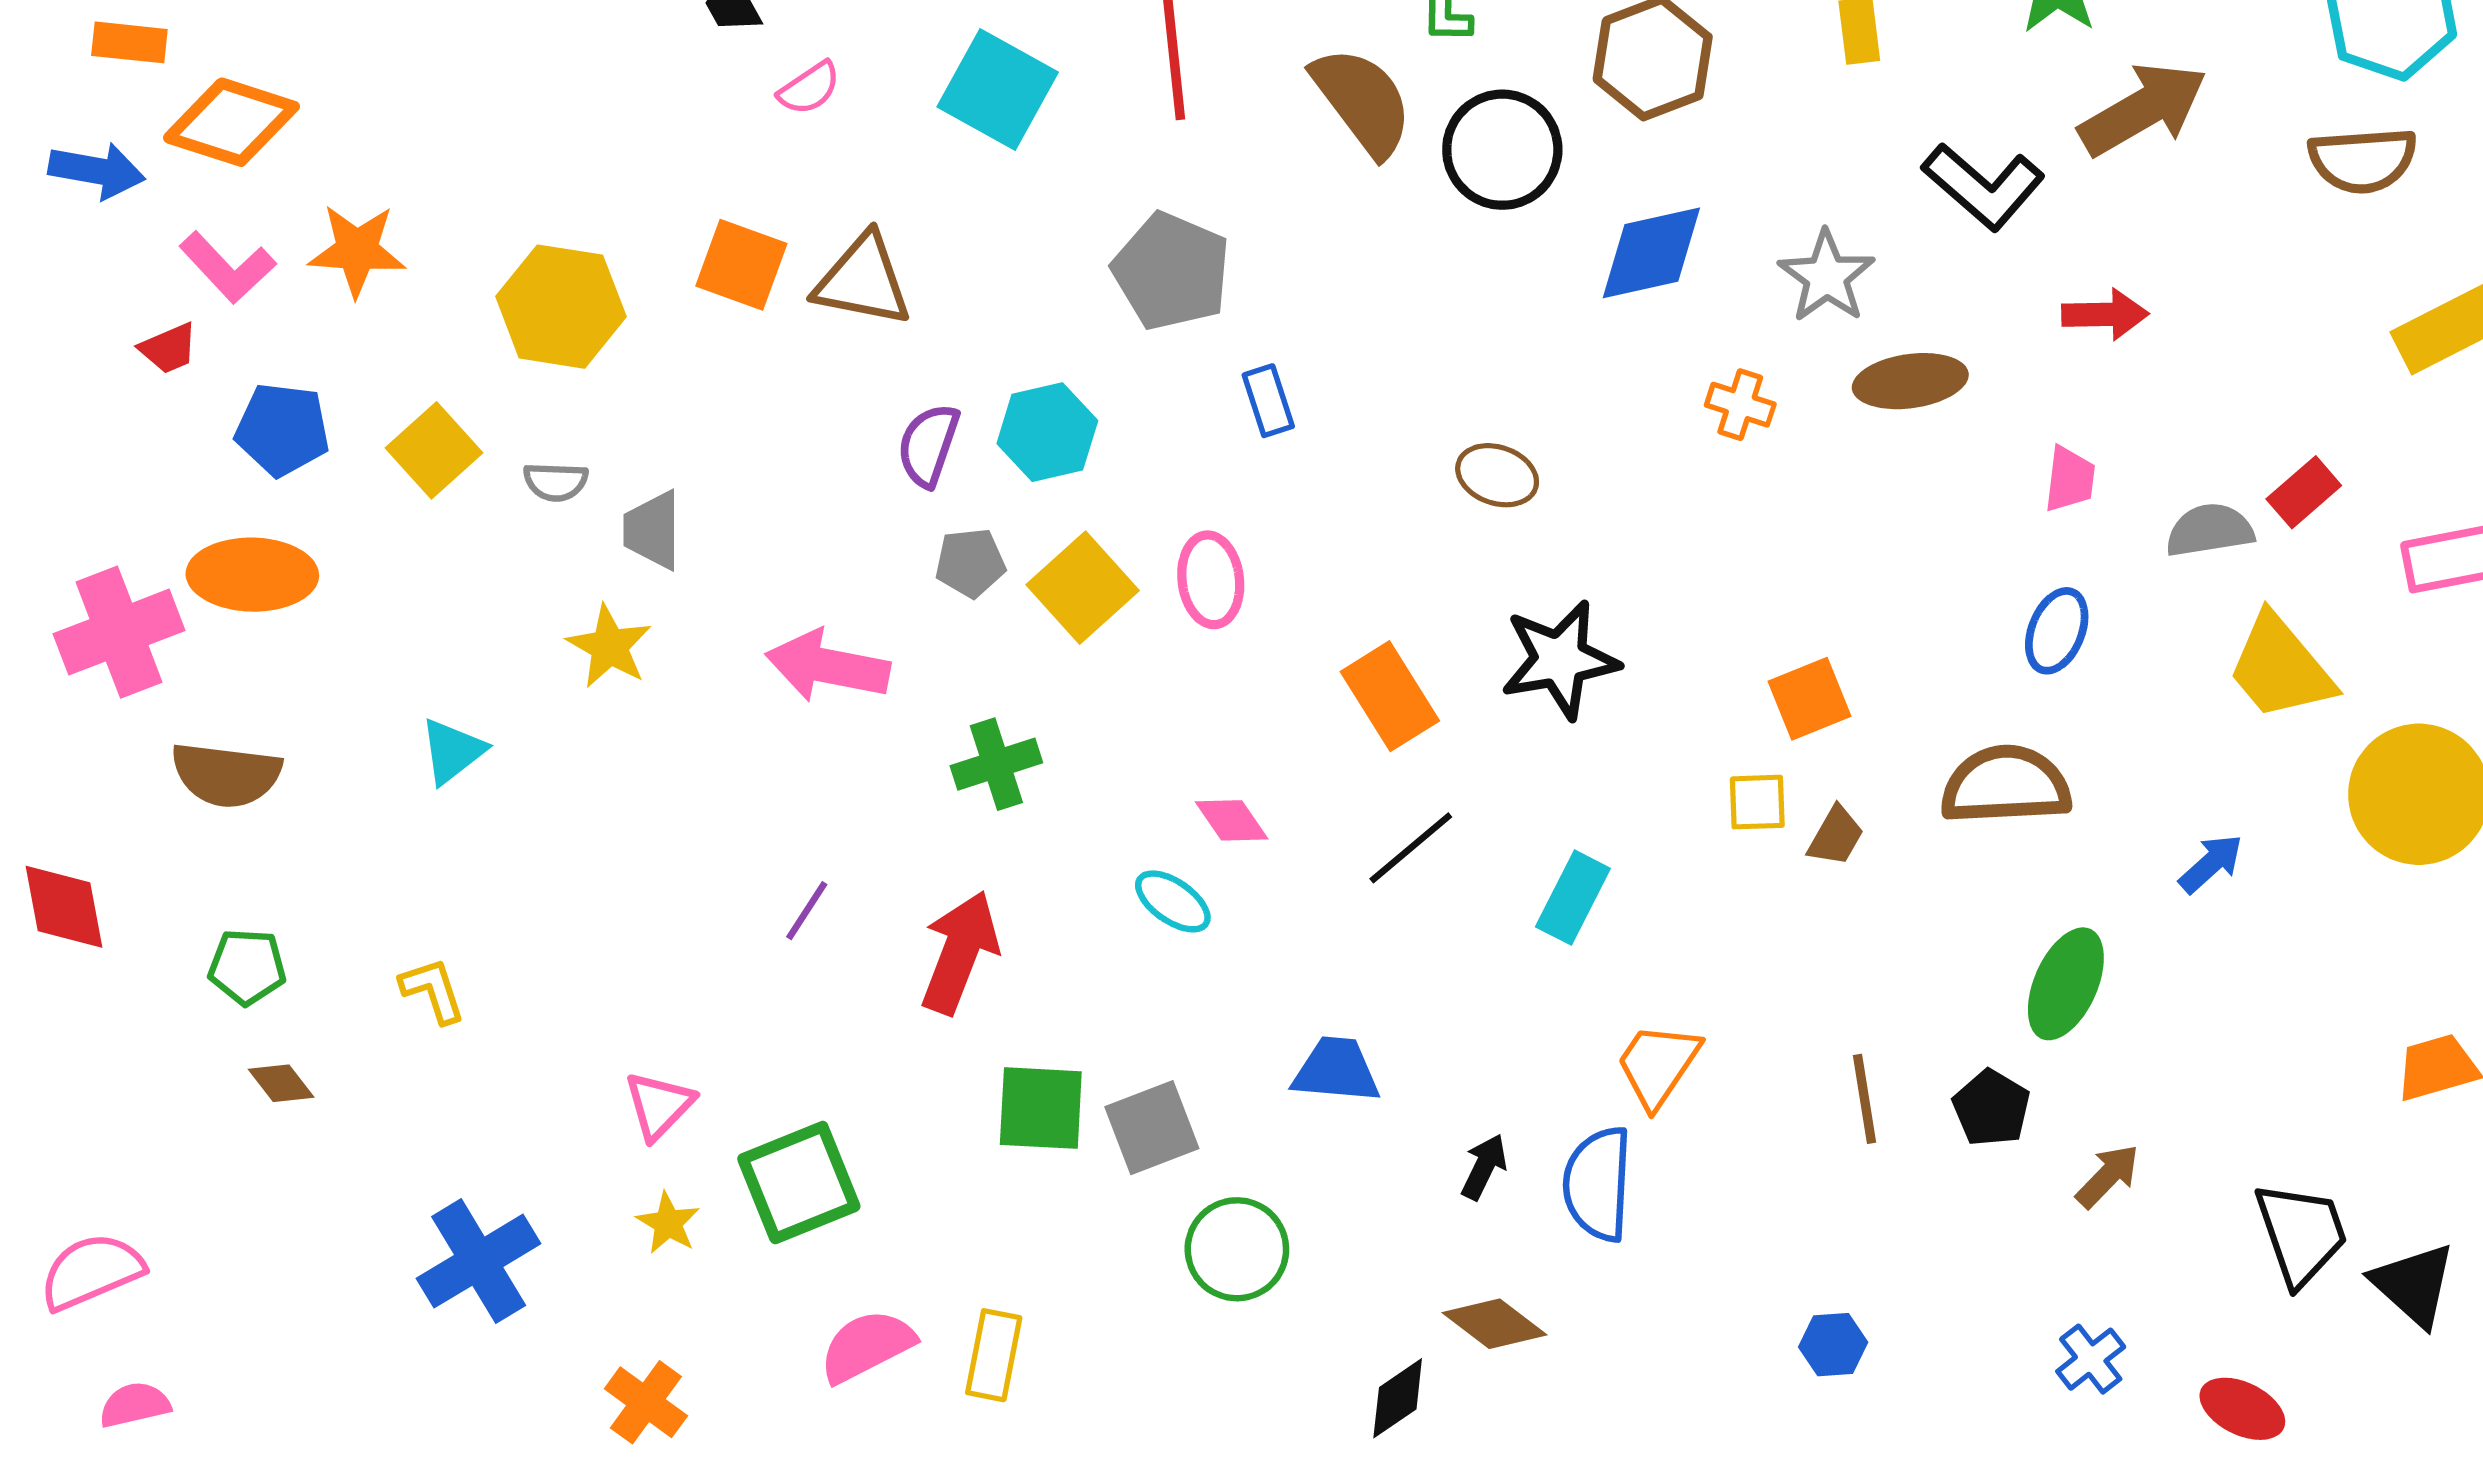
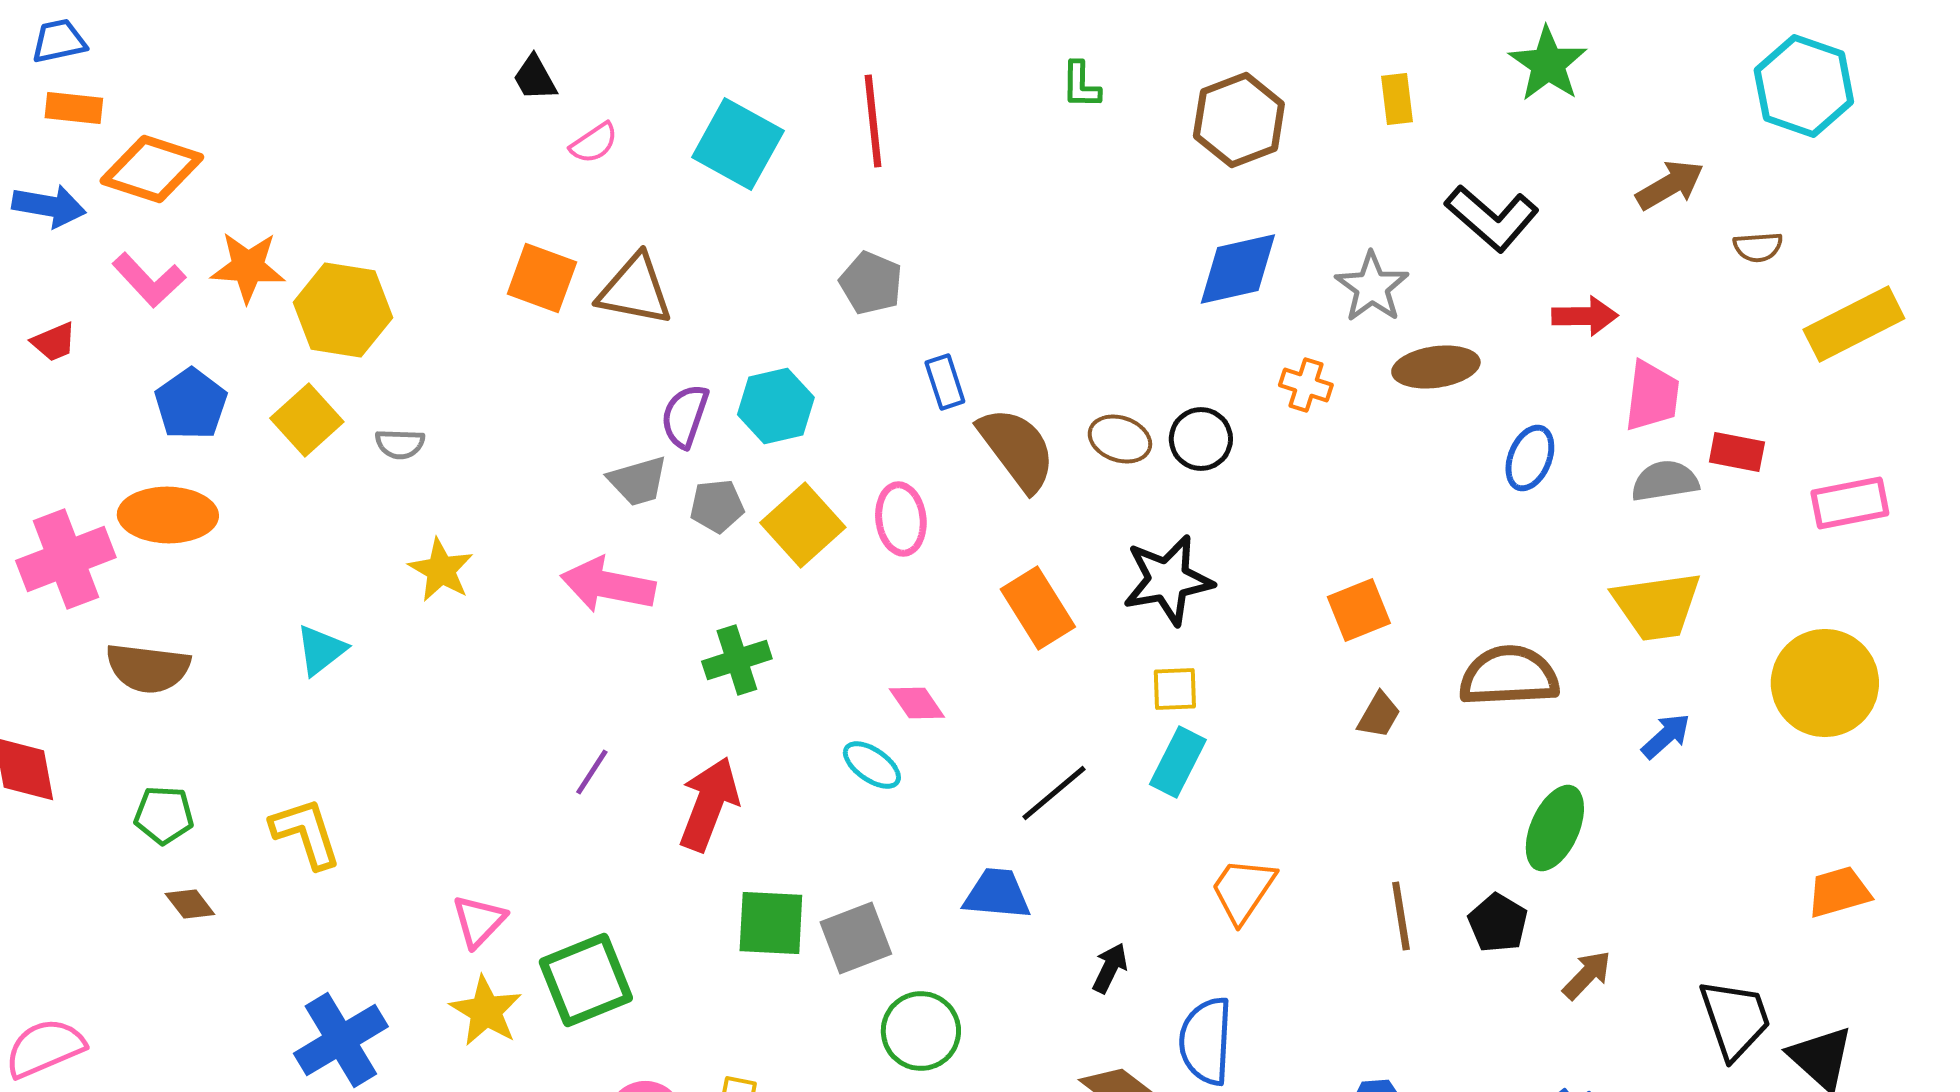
brown semicircle: (1362, 101) -> (1017, 449), moved
brown arrow: (2143, 109) -> (1670, 185), moved, size x0.7
black circle: (1502, 150) -> (1201, 439), moved, size x0.7
brown semicircle: (2363, 160) -> (1758, 247), moved, size x0.6
gray pentagon: (1172, 271) -> (871, 283), size x0.7
yellow hexagon: (561, 307) -> (343, 310), moved
red trapezoid: (169, 348) -> (54, 342), moved
blue pentagon: (282, 429) -> (191, 404), turned 30
pink trapezoid: (2070, 479) -> (1652, 396), moved, size x1.4
red rectangle: (2304, 492) -> (1737, 452), turned 52
gray trapezoid: (652, 530) -> (638, 481), moved, turned -106
blue ellipse: (2057, 631) -> (1530, 458), moved
yellow trapezoid: (2280, 667) -> (1657, 606), moved, turned -58
yellow square: (1757, 802) -> (1175, 689), moved
black line: (1411, 848) -> (1054, 793), moved
yellow L-shape: (433, 990) -> (306, 833), size x1.4
blue semicircle: (1598, 1184) -> (1206, 1041), moved
yellow star: (668, 1223) -> (486, 1011), size x1.5

